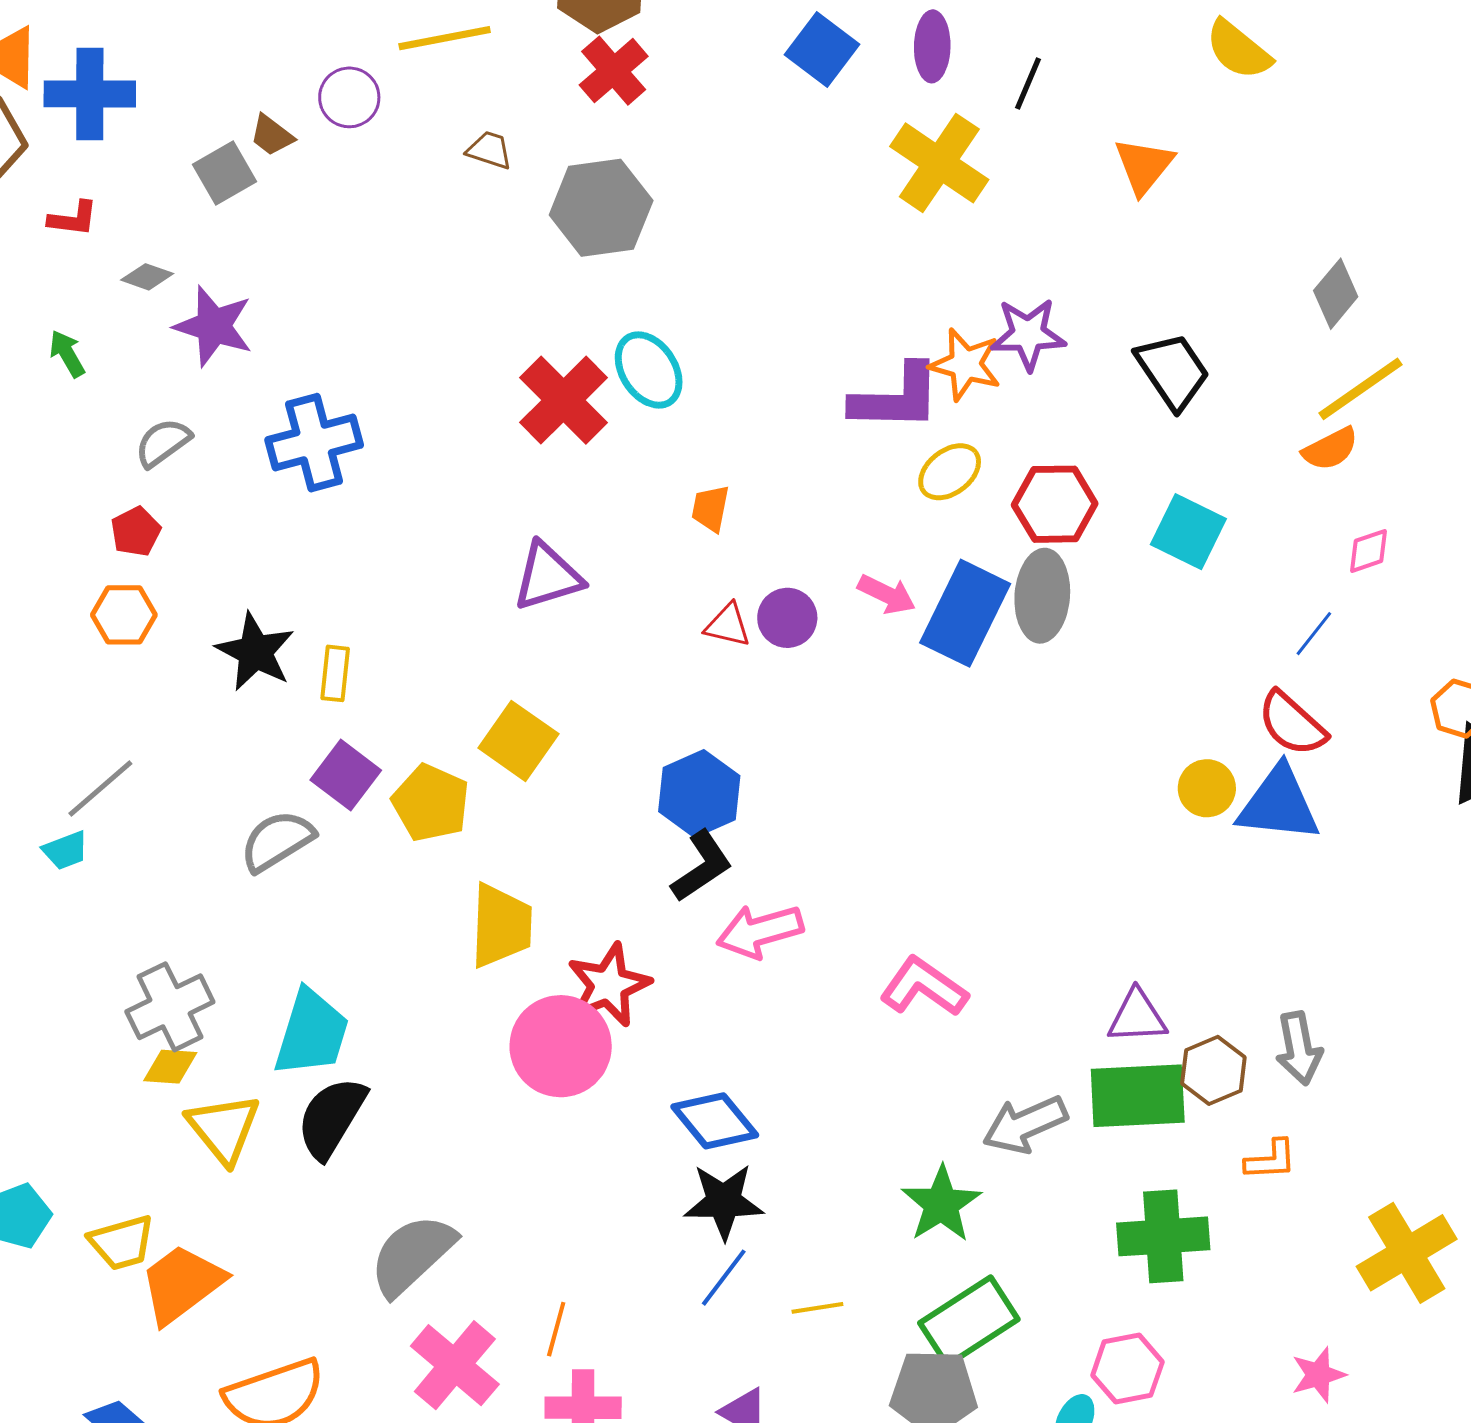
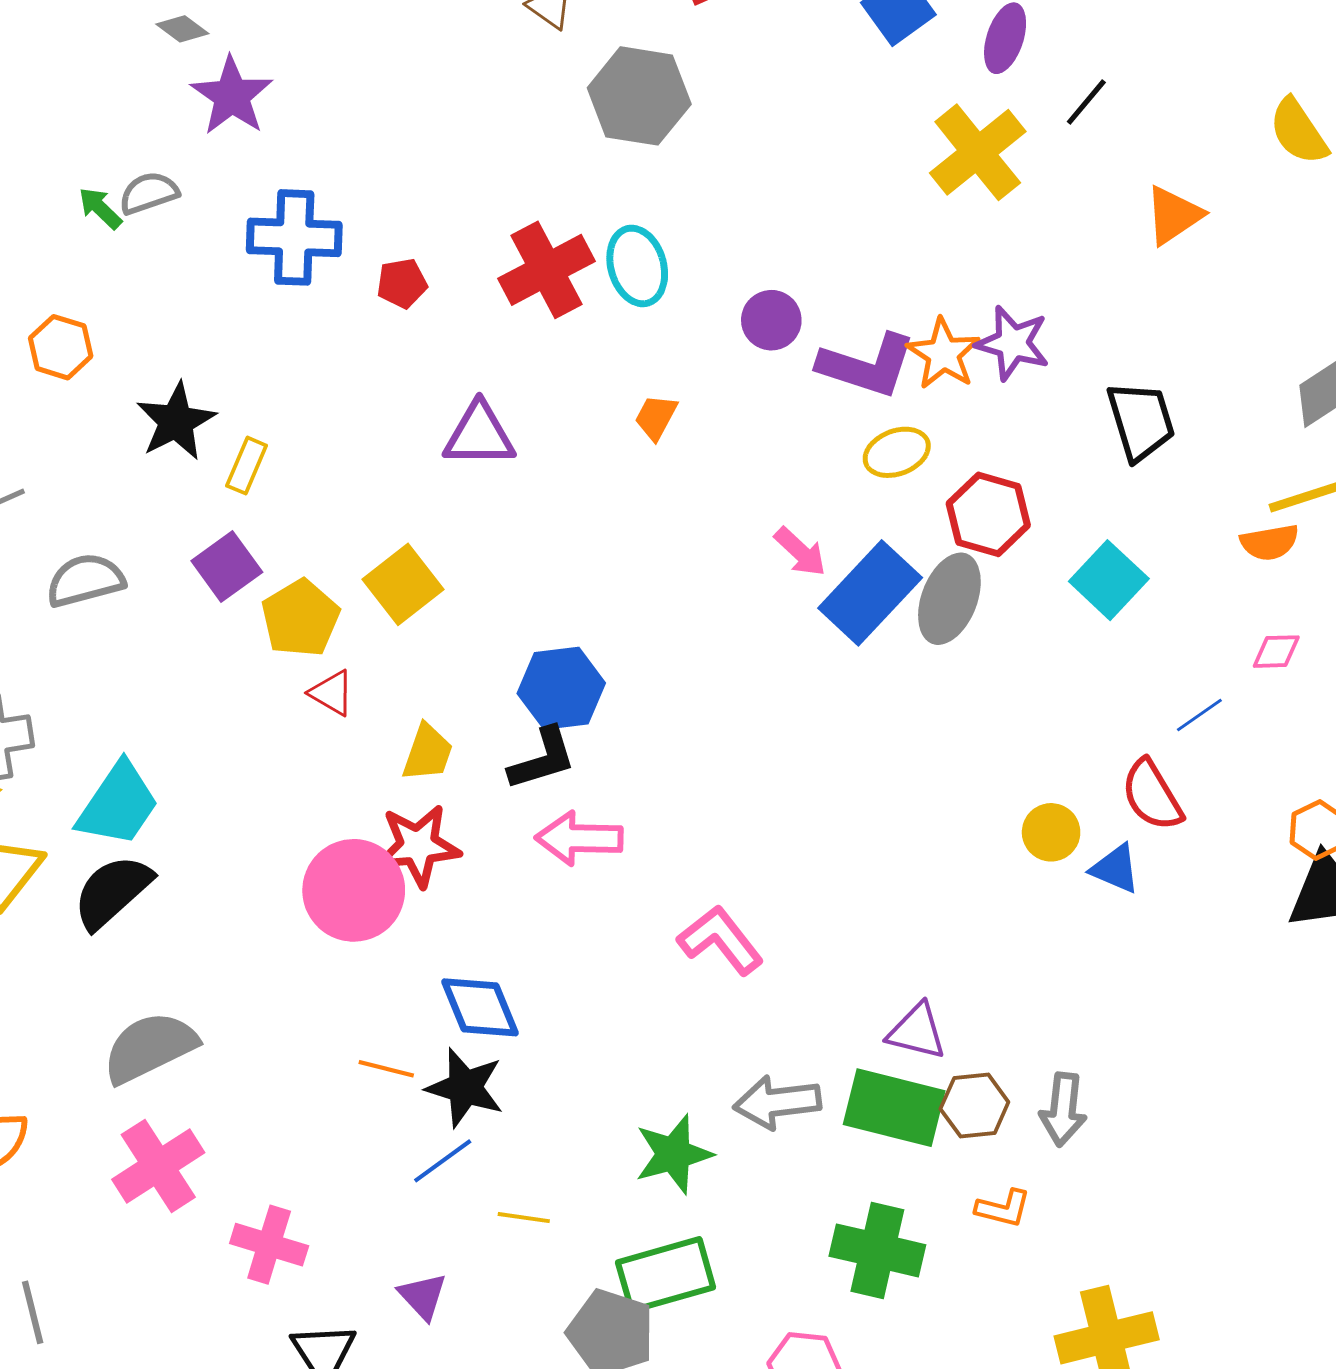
green arrow: (67, 354) -> (100, 208), moved, turned -33
red pentagon: (136, 532) -> (402, 283), moved
purple circle: (787, 618) -> (771, 320), moved
red triangle: (728, 625) -> (332, 693), moved
blue triangle: (1279, 804) -> (1115, 869), size x0.6
gray semicircle: (277, 841) -> (85, 580), moved
yellow trapezoid: (501, 926) -> (428, 753), moved, size x0.7
orange line: (556, 1329) -> (386, 1069), moved, turned 72

